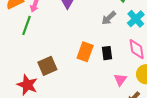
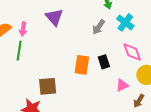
brown square: (47, 66) -> (48, 86), turned 30
pink triangle: (120, 80) -> (122, 85), turned 40

